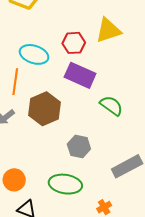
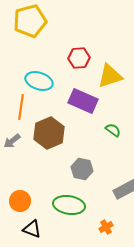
yellow triangle: (108, 30) -> (110, 76), moved
red hexagon: (74, 43) -> (79, 58), moved
green semicircle: (111, 106) -> (113, 130), size x0.7

